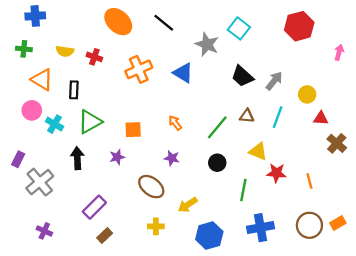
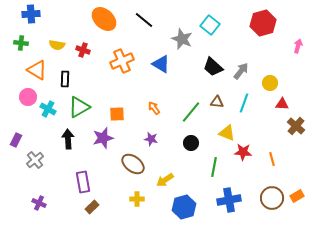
purple star: (117, 157) -> (103, 138), size x1.5
gray cross: (40, 182) -> (35, 160), size x0.7
purple rectangle: (94, 207) -> (83, 182), turned -55

